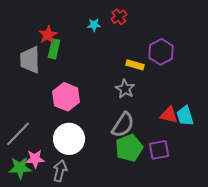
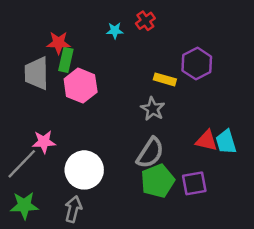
red star: (48, 35) -> (59, 43), turned 30
pink hexagon: (66, 97) -> (81, 86), moved
pink star: (35, 159) -> (44, 142), moved

